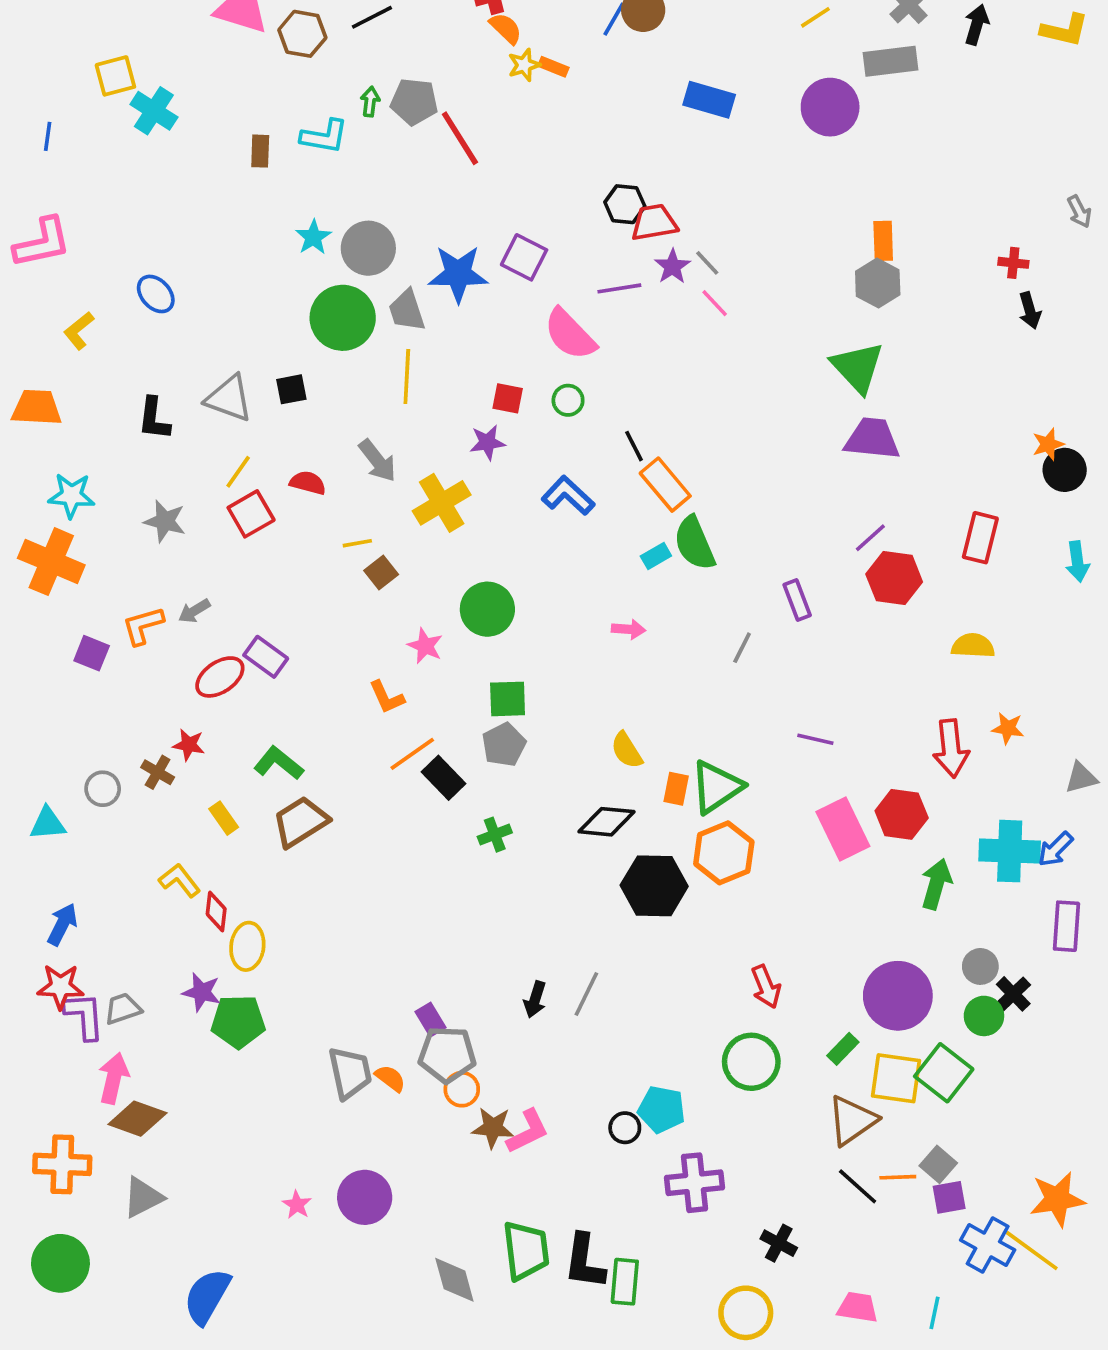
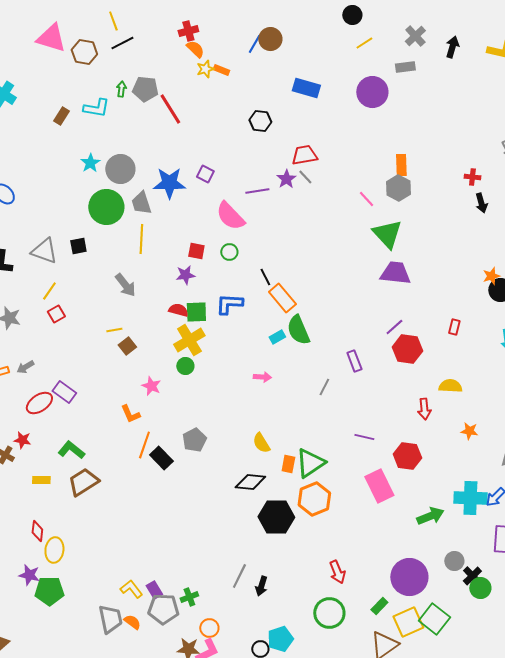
gray rectangle: (891, 61) -> (405, 67), size x0.7
brown rectangle: (260, 151) -> (61, 116), turned 30
black hexagon: (625, 204) -> (260, 121), moved
red trapezoid: (654, 223) -> (304, 155), moved
purple square: (524, 257) -> (205, 174), size x0.7
pink line: (715, 303) -> (366, 199), moved
red semicircle: (308, 483) -> (178, 310), moved
blue L-shape: (568, 496) -> (229, 304), turned -40
yellow cross: (442, 503) -> (189, 340), moved
red square: (251, 514) -> (56, 314), size x0.7
red rectangle: (980, 538) -> (454, 327), size x0.6
green circle: (487, 609) -> (185, 366), size x0.6
green square: (508, 699) -> (196, 312), moved
red arrow: (951, 748) -> (424, 409), moved, size x0.7
orange line: (412, 754) -> (144, 445), turned -36
red hexagon: (902, 814) -> (407, 456), moved
yellow rectangle: (224, 818) -> (41, 480), turned -54
green cross: (495, 835) -> (189, 597), moved
yellow L-shape: (180, 880) -> (131, 589), moved
green arrow: (936, 884) -> (430, 516), turned 52
black arrow: (535, 999) -> (261, 586), moved
green circle: (984, 1016) -> (480, 588), moved
yellow square: (896, 1078) -> (408, 622), turned -32
orange circle: (462, 1089) -> (209, 628), moved
cyan pentagon: (661, 1109) -> (280, 639), turned -30

